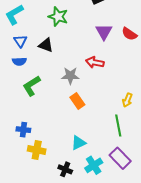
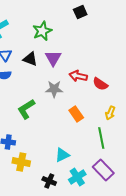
green star: (58, 17) -> (42, 31), turned 30
purple triangle: (104, 32) -> (53, 58), moved
red semicircle: (129, 34) -> (100, 84), moved
green L-shape: (32, 86) -> (26, 109), moved
orange rectangle: (77, 101) -> (76, 114), moved

